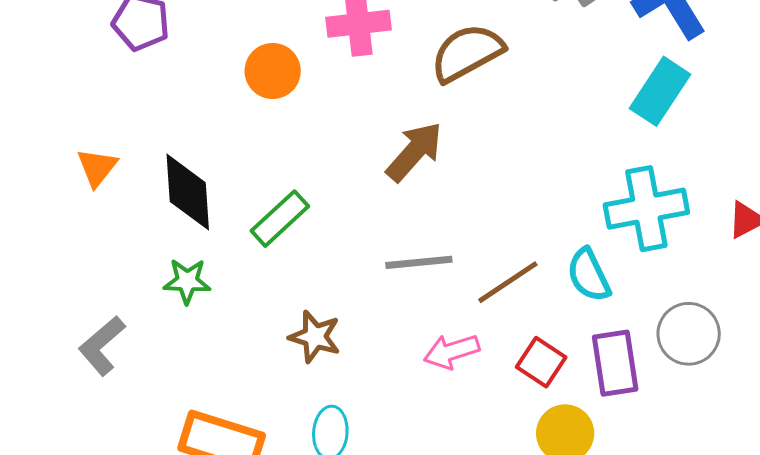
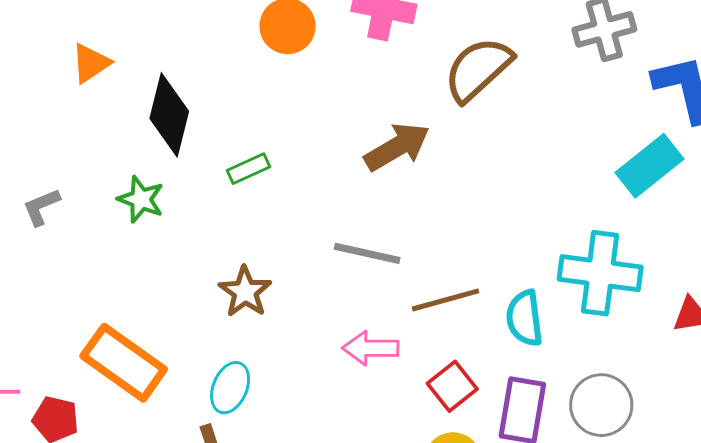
brown semicircle: (467, 53) -> (478, 69), turned -32
green rectangle: (280, 219) -> (248, 169), size x0.7
gray L-shape: (102, 346) -> (41, 207), moved, size x0.7

